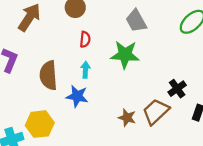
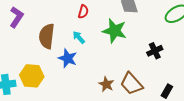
cyan arrow: (85, 70) -> (79, 37), turned -56
black cross: (177, 89) -> (155, 51), moved
brown trapezoid: (156, 112) -> (131, 84), turned -100

